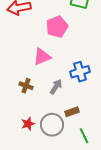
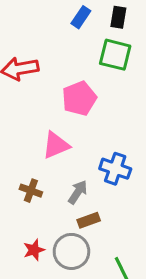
blue cross: (80, 72) -> (115, 169), turned 36
brown rectangle: (72, 112) -> (89, 220), moved

